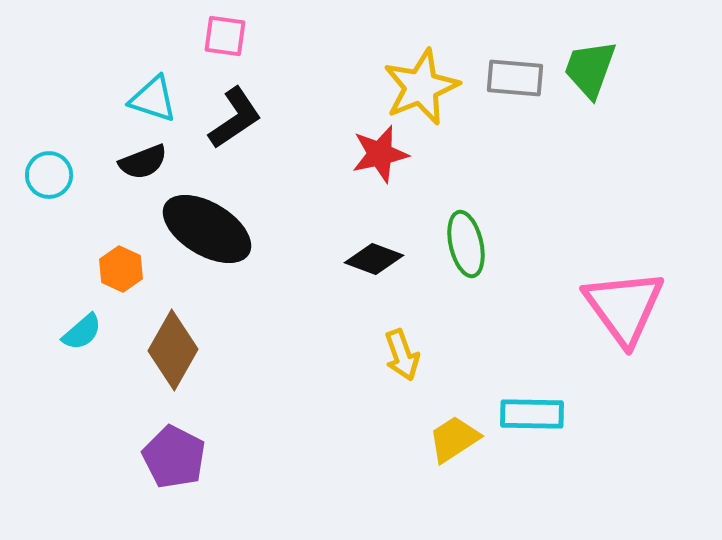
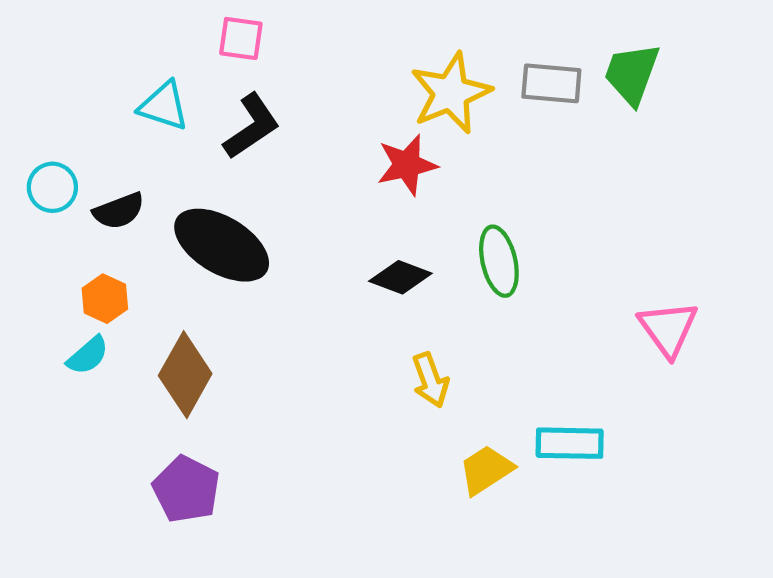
black semicircle: (143, 162) -> (119, 211), moved
orange hexagon: (121, 269) -> (105, 299), moved
pink triangle: (624, 307) -> (668, 329), size x0.7

